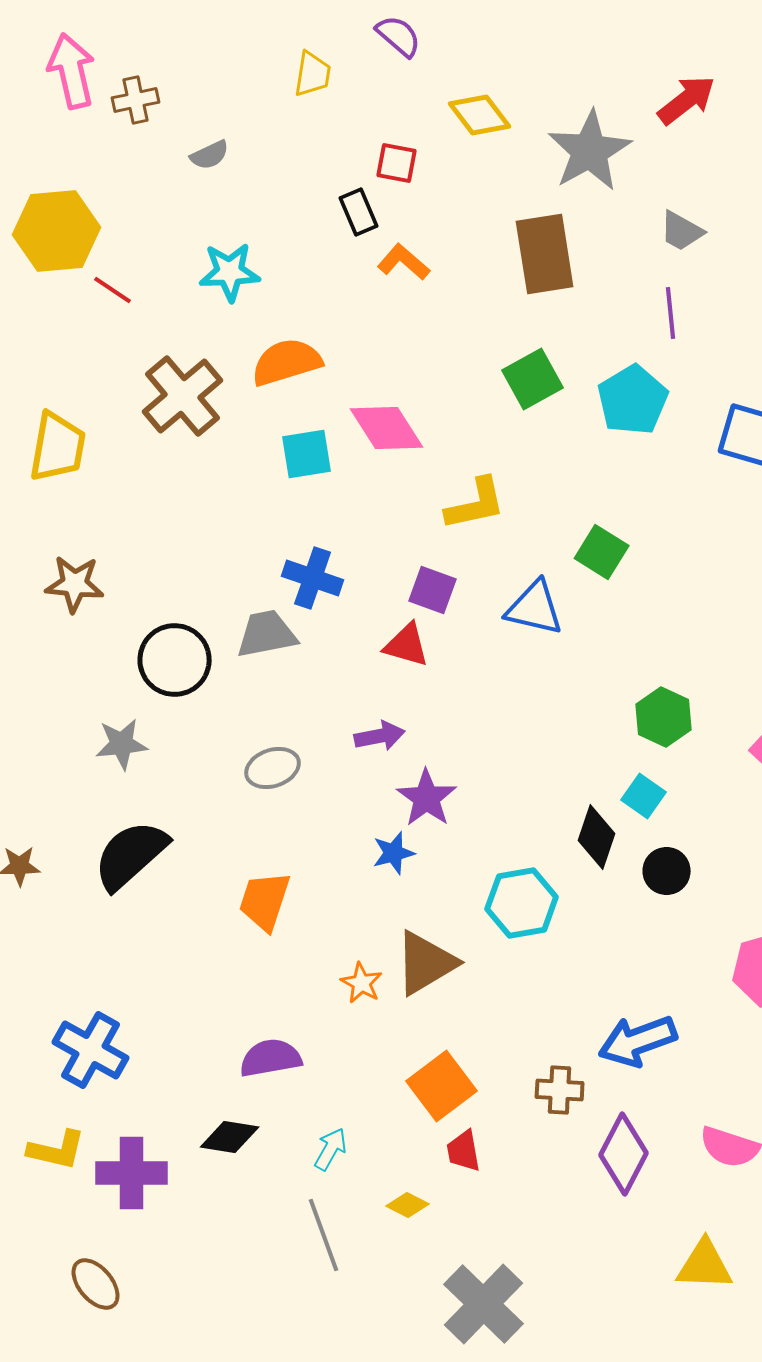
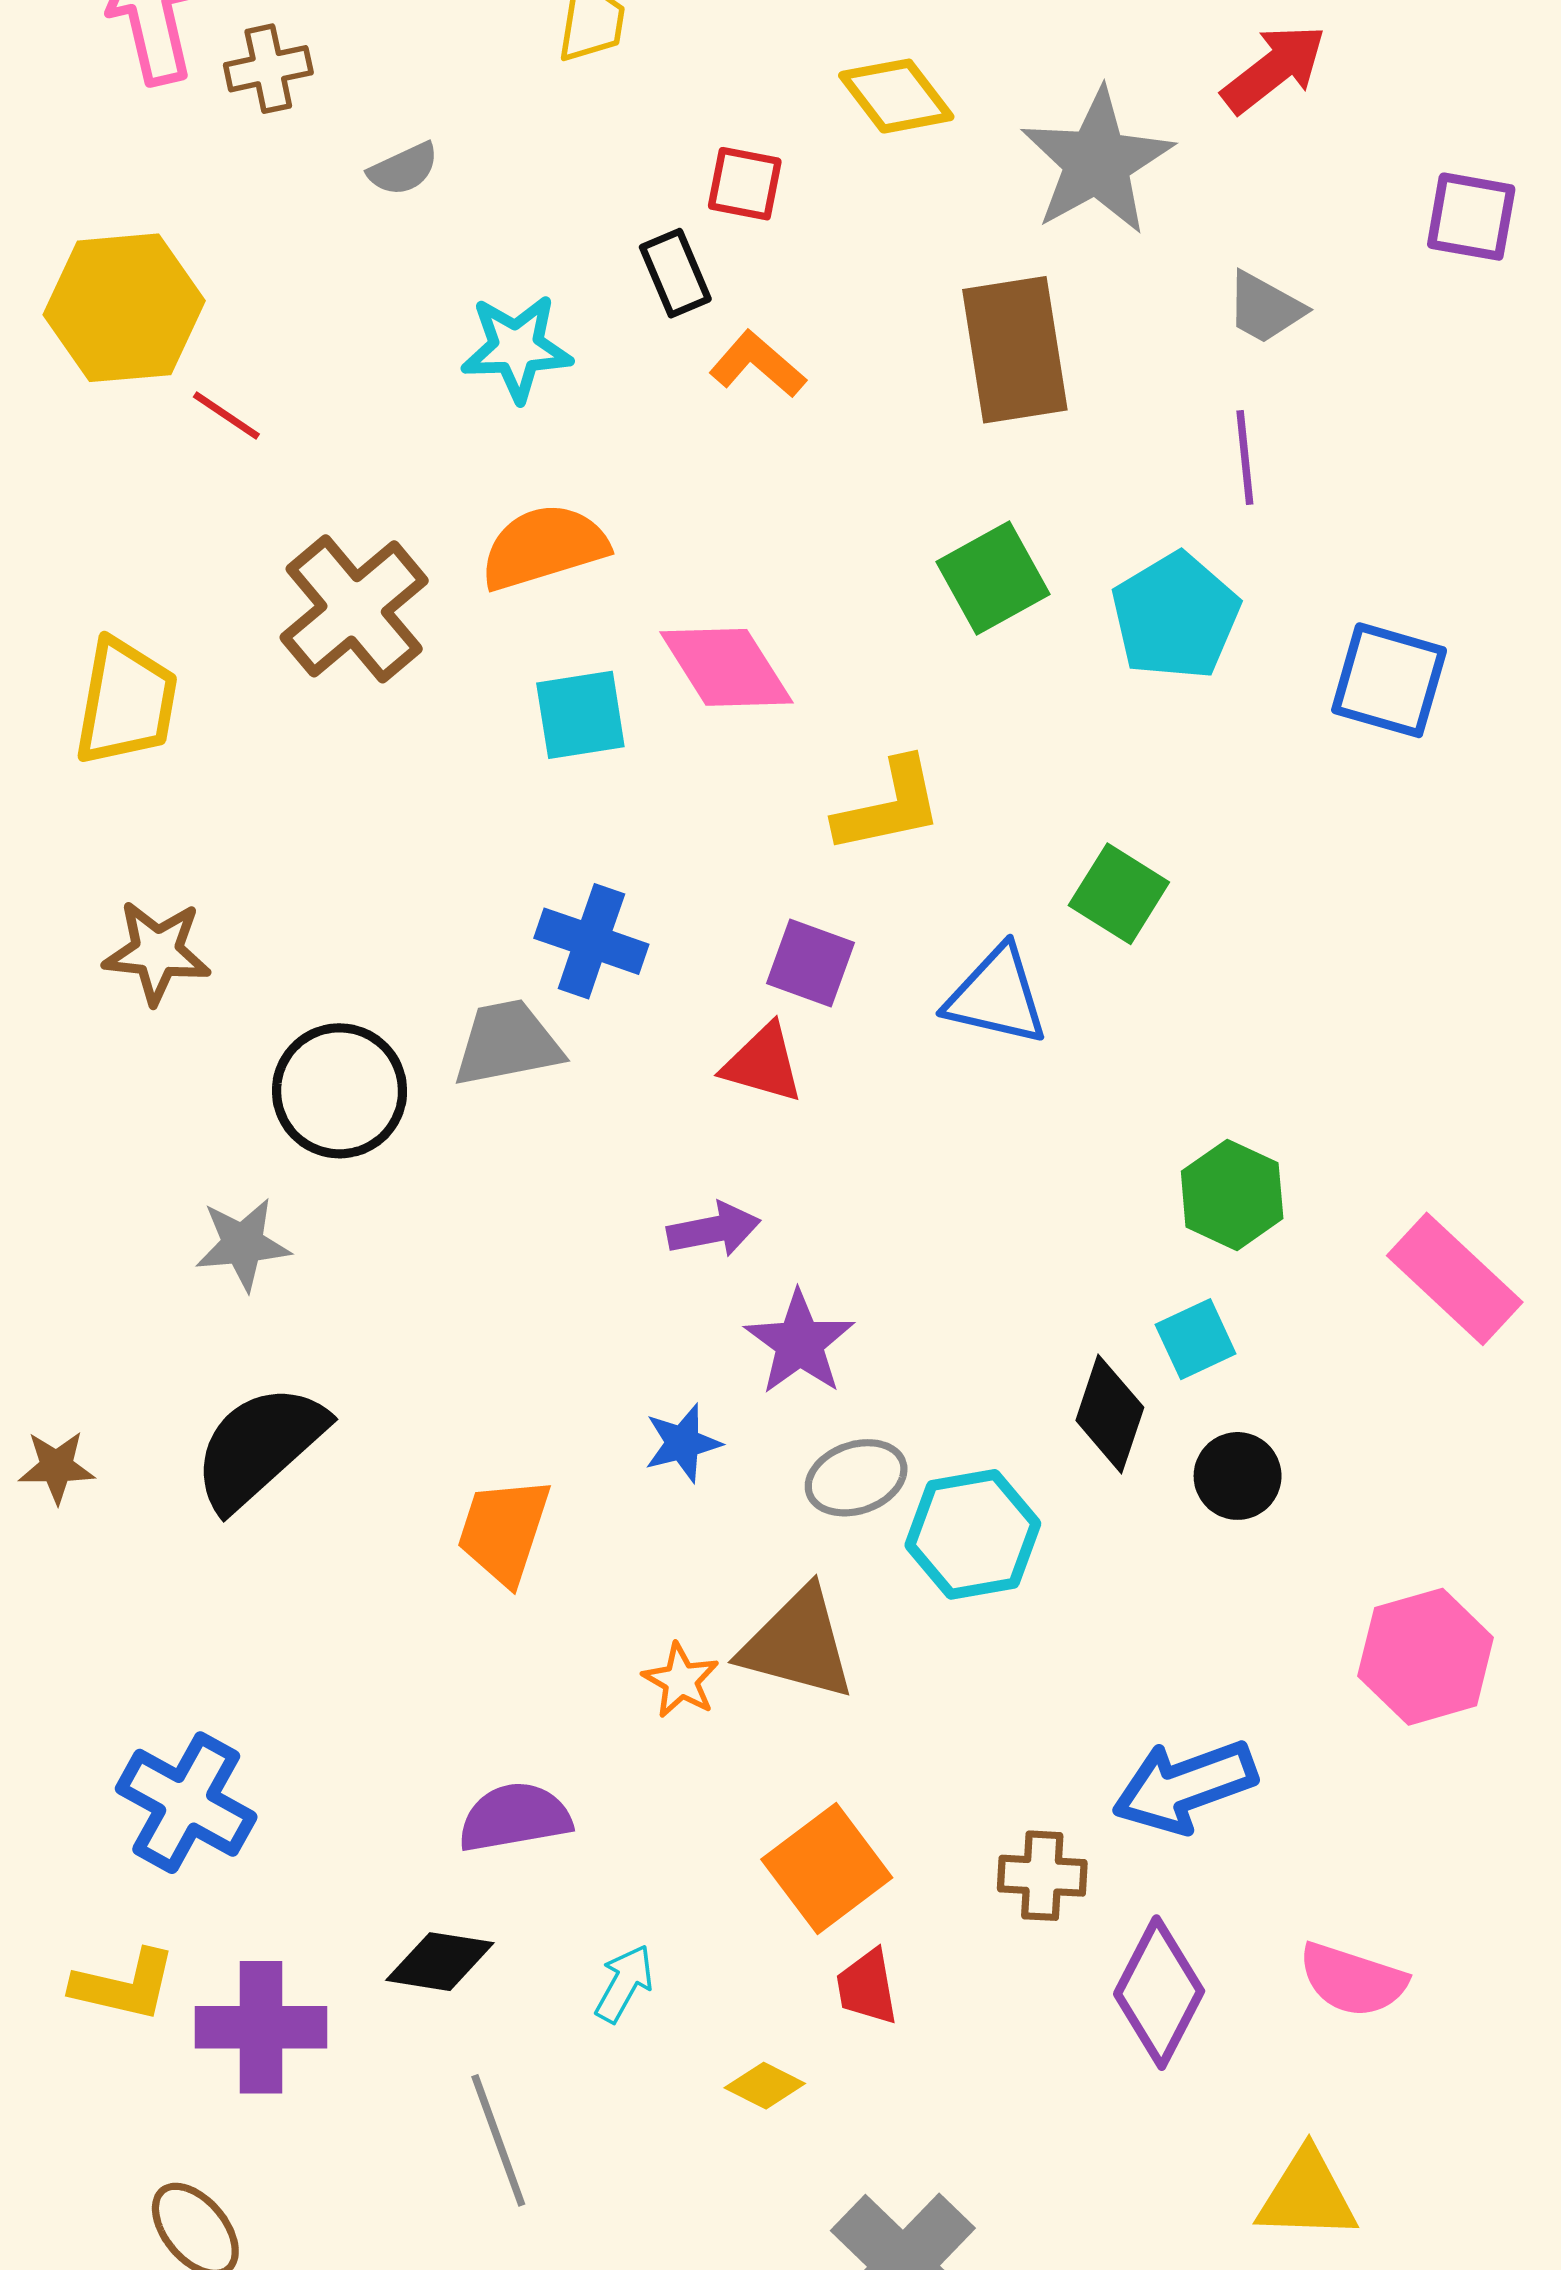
cyan star: (230, 272) -> (517, 348), moved
gray ellipse: (273, 768) -> (856, 1478), moved
cyan square: (644, 796) -> (1196, 1339), turned 30
blue star: (394, 853) -> (683, 1443), moved
brown triangle: (426, 963) -> (798, 1644), turned 46
gray line: (324, 1235) -> (498, 2140), moved

